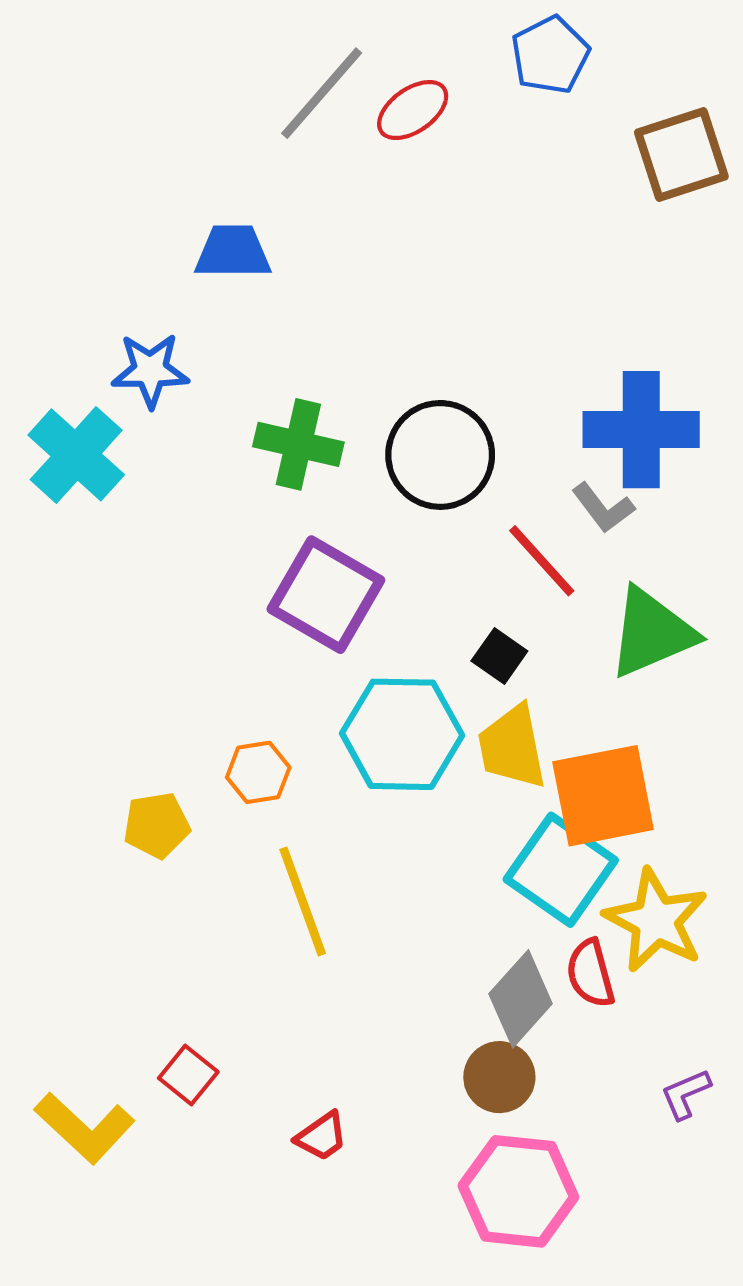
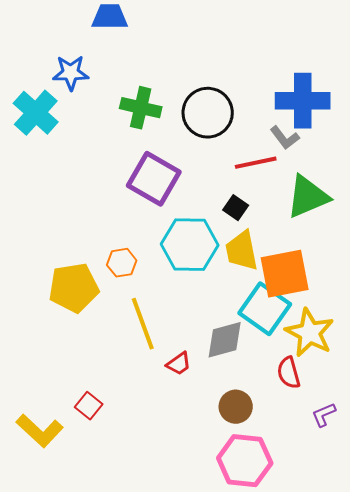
red line: (542, 561) -> (256, 163), turned -60
yellow pentagon: (157, 825) -> (74, 288), size x1.6
red semicircle: (590, 973) -> (289, 373), moved
gray diamond: (521, 999) -> (225, 340), moved, turned 33
red trapezoid: (322, 1136) -> (179, 364), moved

